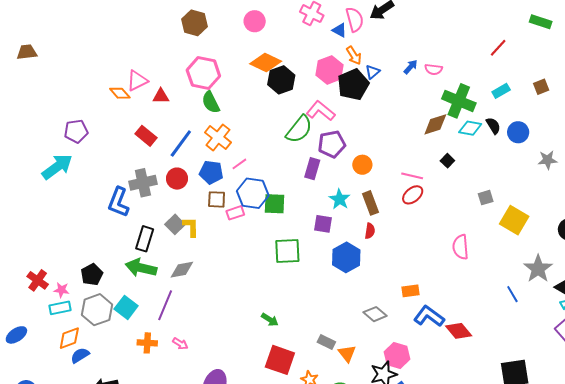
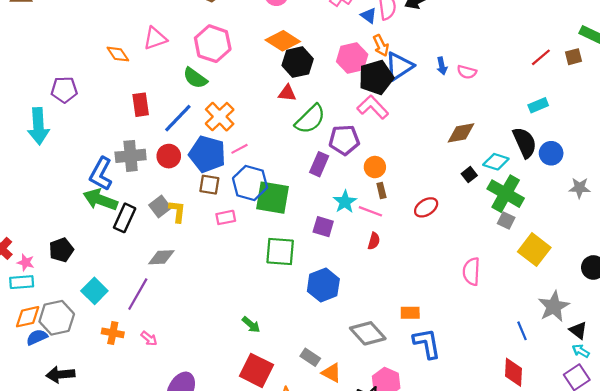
blue arrow: (411, 67) -> (442, 66), turned 119
blue triangle: (372, 72) -> (399, 66), size x1.8
pink triangle: (137, 81) -> (155, 38), moved
brown square: (541, 87) -> (574, 57), moved
red triangle: (161, 96) -> (287, 93), moved
green cross: (459, 101) -> (506, 194), moved
green semicircle: (211, 102) -> (195, 78), moved, turned -35
pink L-shape: (321, 111) -> (373, 107), moved
black semicircle: (493, 126) -> (525, 142), size x1.6
cyan diamond: (470, 128) -> (496, 162), moved
red rectangle: (146, 136) -> (141, 105), turned 35
cyan arrow: (57, 167) -> (38, 126), turned 116
blue pentagon: (211, 172) -> (207, 154), size x1.4
pink line: (412, 176) -> (370, 211), moved
gray square: (486, 198) -> (506, 221), turned 35
brown rectangle: (370, 203) -> (381, 190), moved, size x0.6
green square: (274, 204) -> (273, 198), size x1.4
pink rectangle: (235, 213) -> (226, 217), moved
blue hexagon: (346, 257) -> (323, 285), moved
green arrow: (141, 268) -> (100, 200), moved
gray hexagon: (97, 310) -> (57, 318), moved
gray diamond: (375, 314) -> (368, 333), size x1.4
blue L-shape: (429, 316) -> (427, 343), turned 36
red diamond: (459, 331) -> (513, 372), moved, turned 36
orange triangle: (347, 353) -> (331, 373), turned -30

